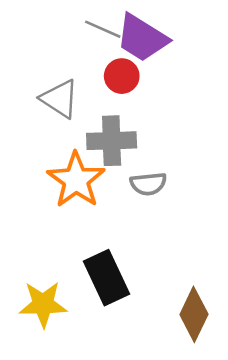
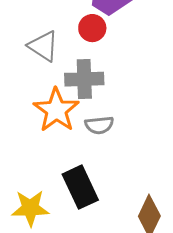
gray semicircle: (148, 184) -> (99, 125), moved

